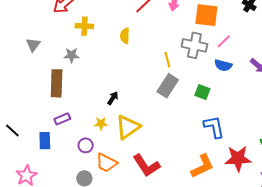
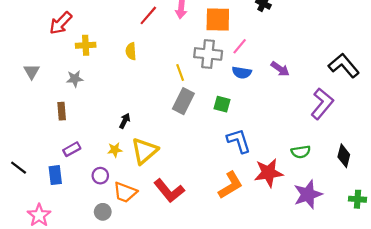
brown rectangle: (57, 83) -> (62, 111), size x0.6

